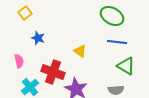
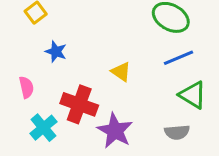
blue line: (117, 42) -> (179, 58), turned -30

